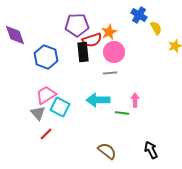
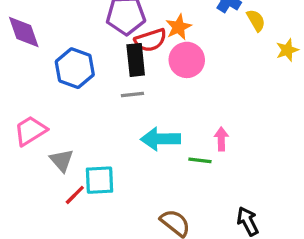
gray line: (110, 73) -> (132, 95), moved
pink trapezoid: (46, 95) -> (30, 131), moved
cyan square: (60, 107) -> (99, 180), moved, turned -30

